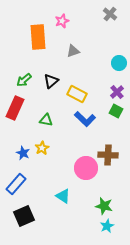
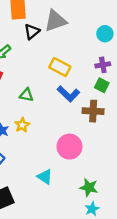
gray triangle: (73, 51) -> (55, 21), size x1.6
black triangle: (51, 81) -> (32, 32), moved
purple cross: (117, 92) -> (103, 65), turned 32
brown cross: (108, 155) -> (93, 111), moved

